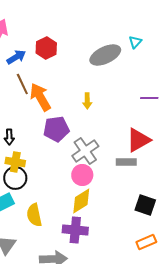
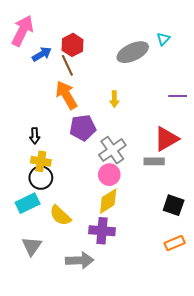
brown line: (22, 84) -> (67, 65), moved
yellow semicircle: (34, 215) -> (60, 215), turned -35

